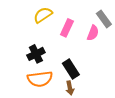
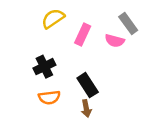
pink semicircle: (93, 33) -> (115, 41), turned 84
orange semicircle: (40, 79) -> (49, 97), size x0.7

